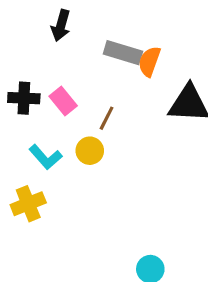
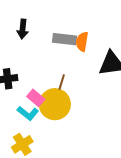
pink rectangle: (63, 101) -> (36, 98), moved
yellow circle: (90, 151) -> (55, 104), size x1.8

